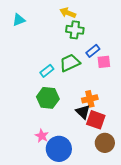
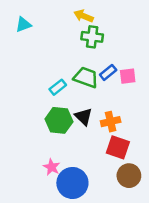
blue rectangle: (93, 51) -> (108, 72), moved
green trapezoid: (70, 63) -> (86, 77), turned 45
black triangle: (83, 112) -> (84, 117), moved

